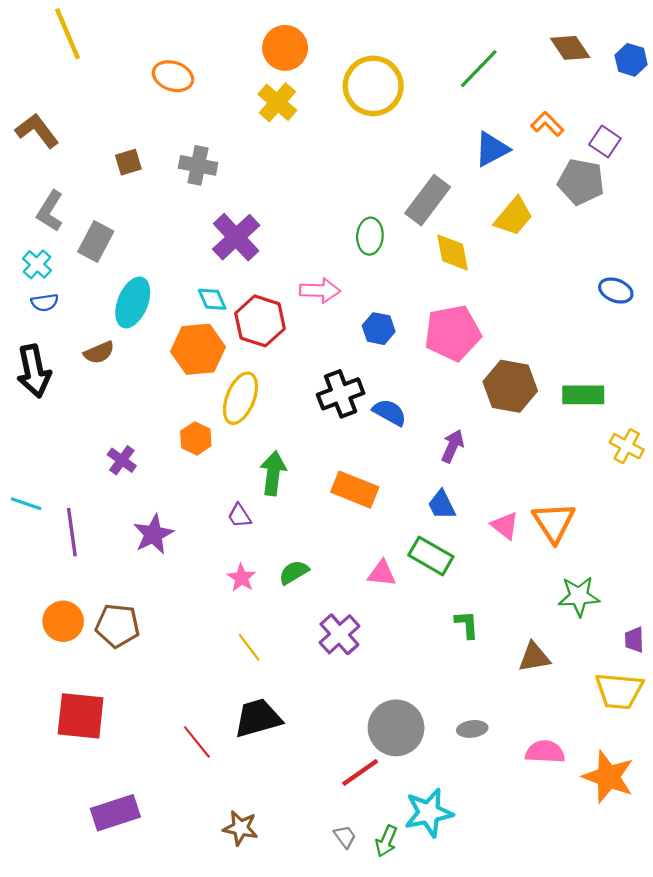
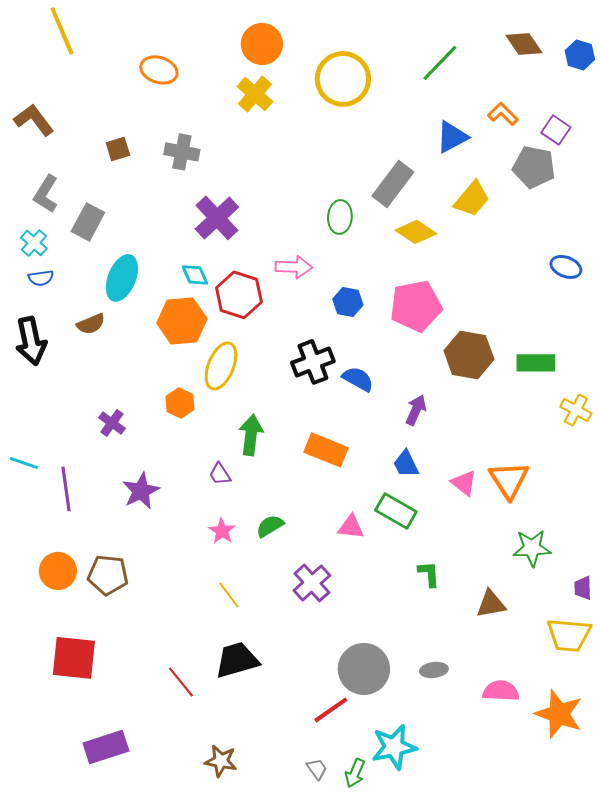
yellow diamond: (453, 252) -> (416, 232), turned -45

